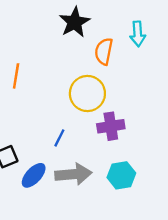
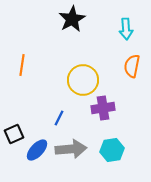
orange semicircle: (104, 51) -> (132, 66), moved

